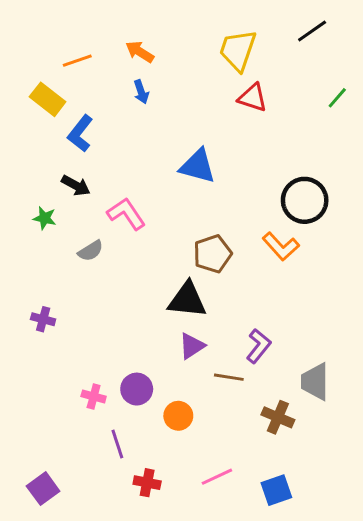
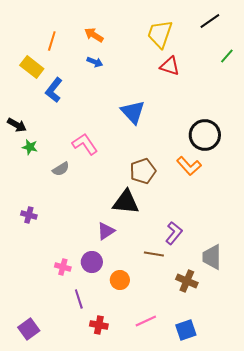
orange line: (77, 61) -> (52, 41), turned -54
blue arrow: (141, 92) -> (95, 62), turned -49
green line: (337, 98) -> (227, 56), moved
blue triangle: (198, 166) -> (133, 112), turned 32
black arrow: (76, 185) -> (17, 125), moved
purple triangle: (192, 346) -> (106, 231), moved

